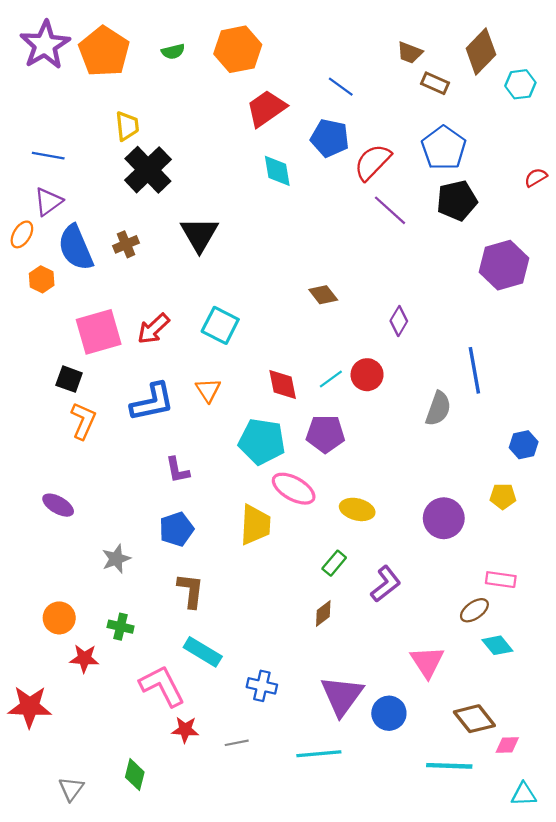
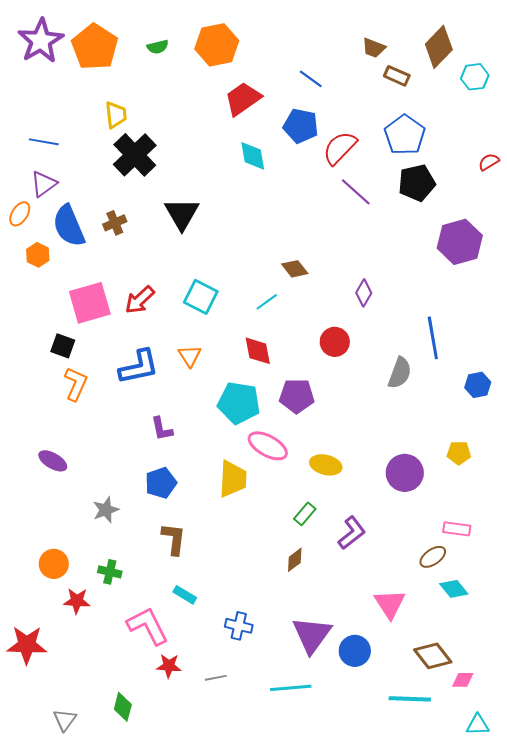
cyan line: (331, 379) -> (267, 302), moved
blue hexagon: (524, 445) -> (478, 385), moved
cyan rectangle: (203, 652) -> (185, 595), size x0.7

